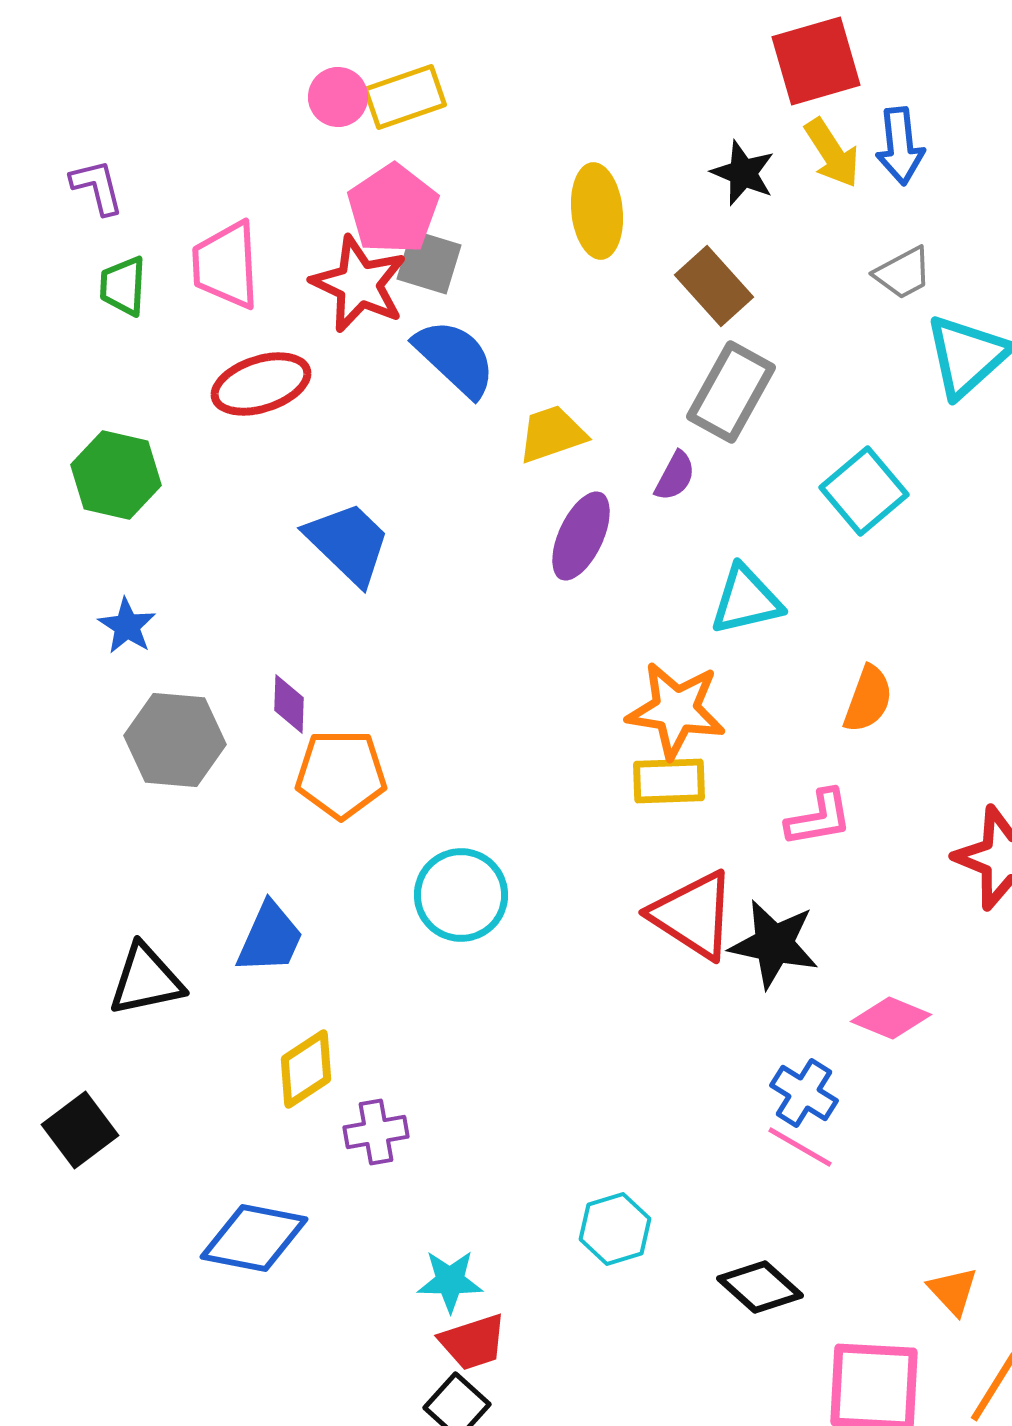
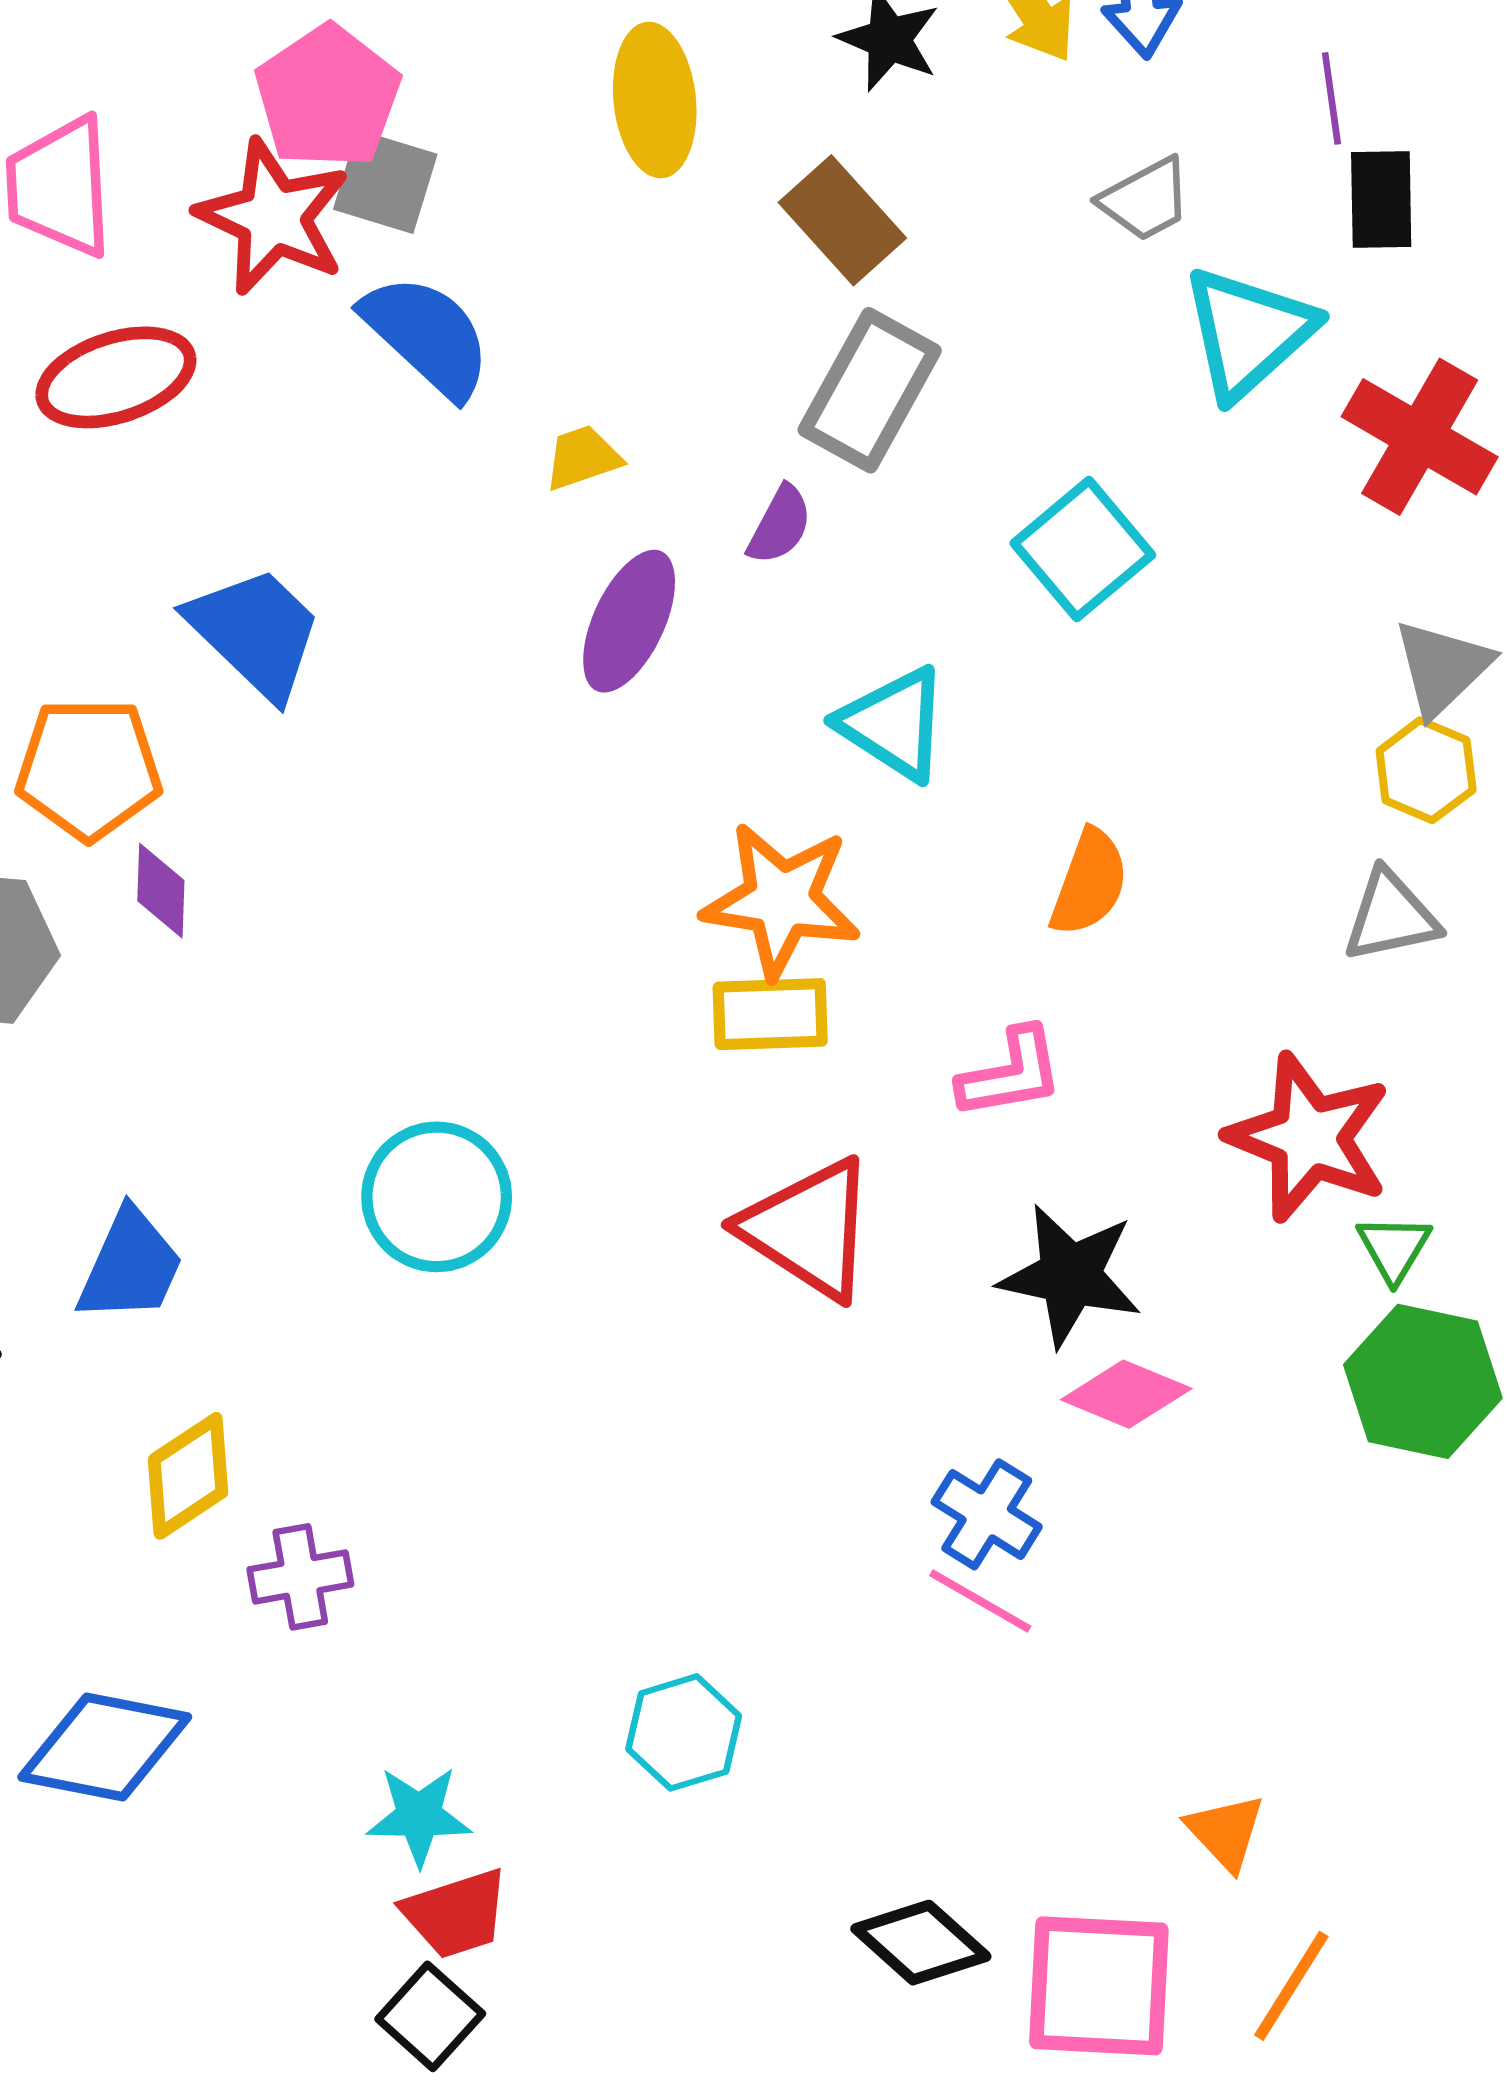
yellow trapezoid: (552, 434) -> (583, 458), size x0.7
cyan triangle: (746, 600) -> (894, 724), turned 46
orange pentagon: (341, 774) -> (89, 769), moved
black star: (774, 944) -> (1070, 1275), moved
black diamond: (760, 1287) -> (921, 1943), moved

